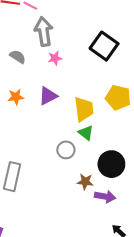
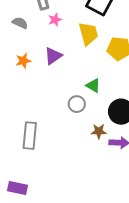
yellow trapezoid: (84, 109) -> (88, 34), moved

